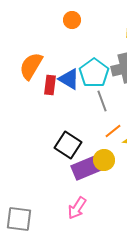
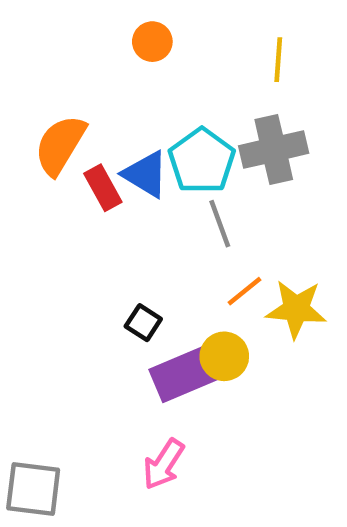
red rectangle: (50, 85) -> (103, 188), turned -36
black square: (68, 145) -> (143, 323), size x0.6

